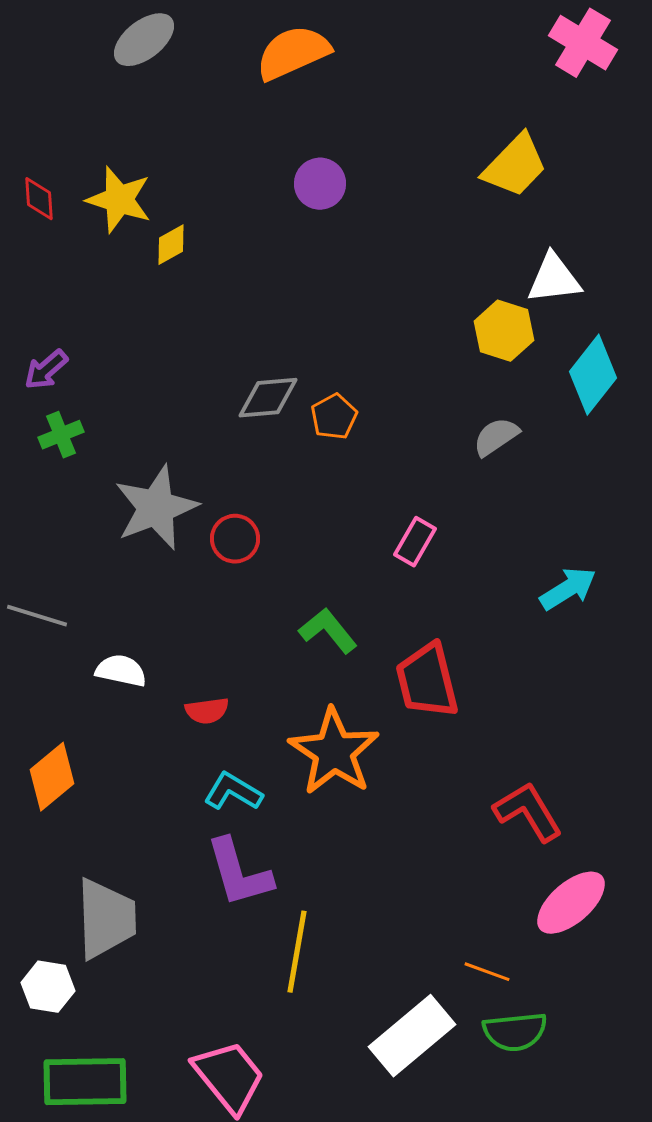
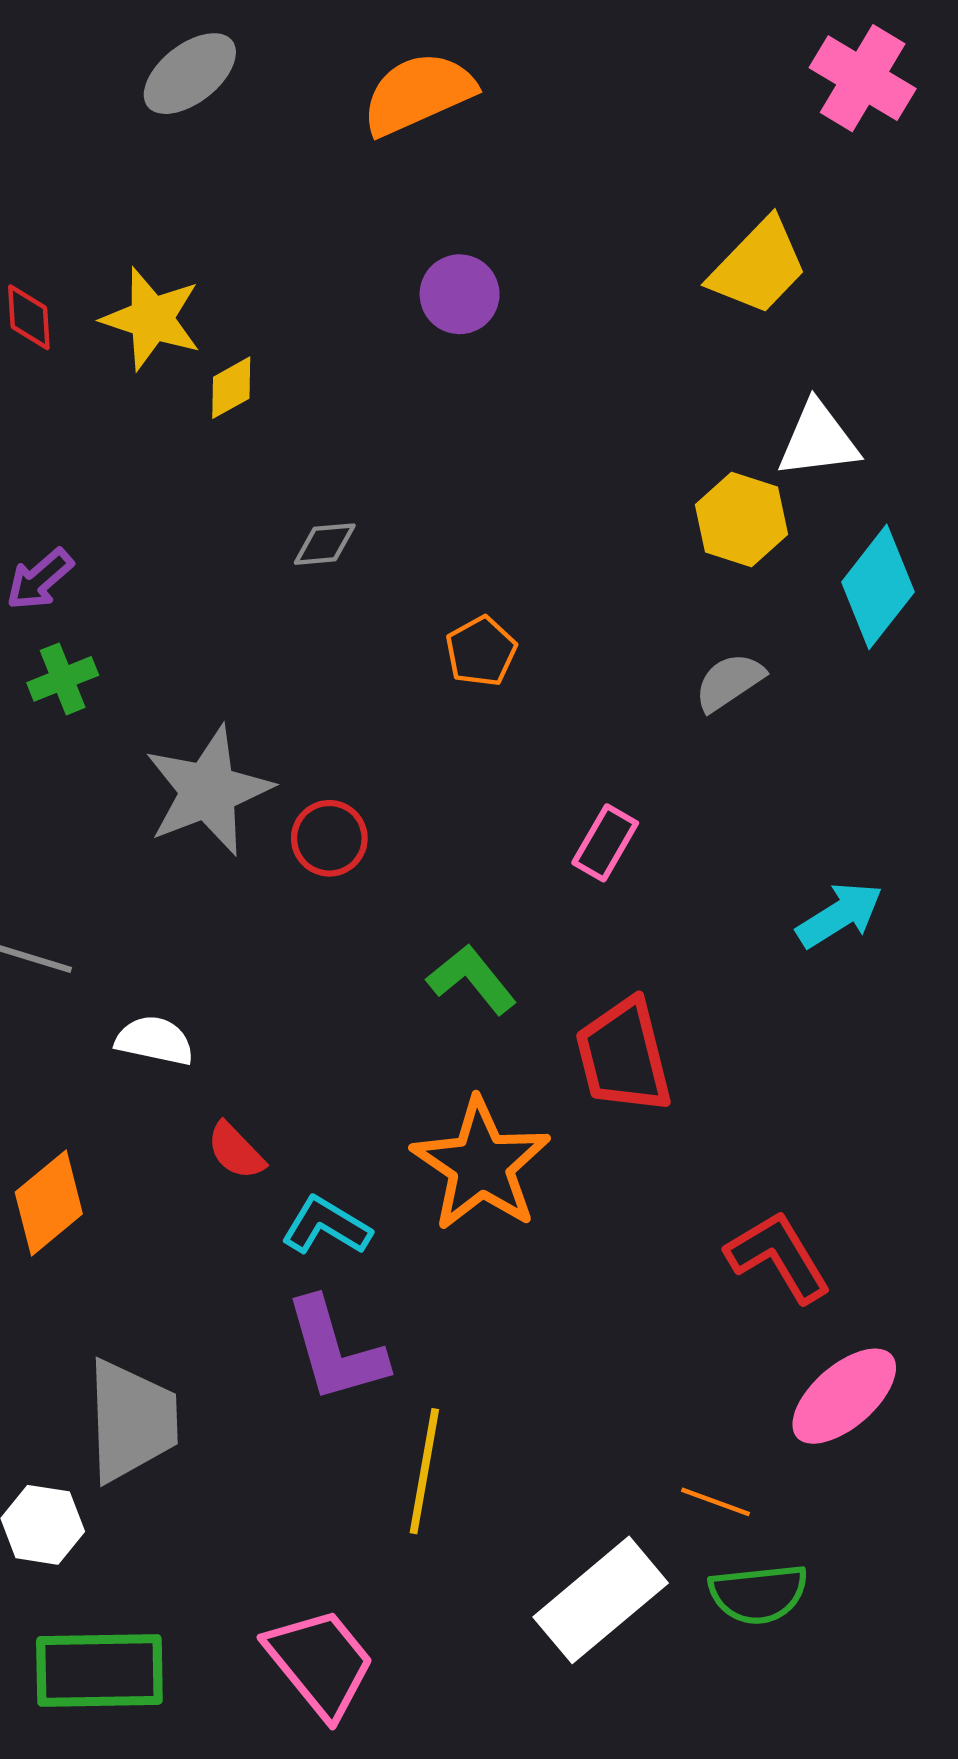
gray diamond: (268, 398) -> (325, 544), moved, size x0.7
red semicircle: (207, 711) -> (236, 1151), moved, turned 54

